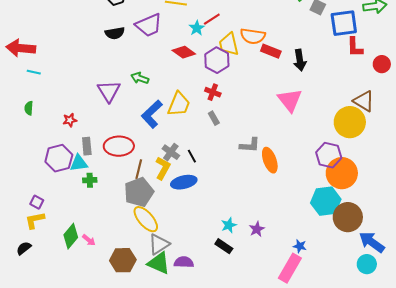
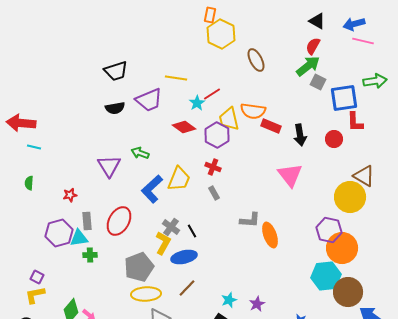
red circle: (382, 64) -> (334, 139), moved
red ellipse: (119, 146) -> (119, 221), turned -60
brown line: (139, 169) -> (187, 288), moved, turned 30
yellow ellipse: (146, 219) -> (146, 294), turned -52

